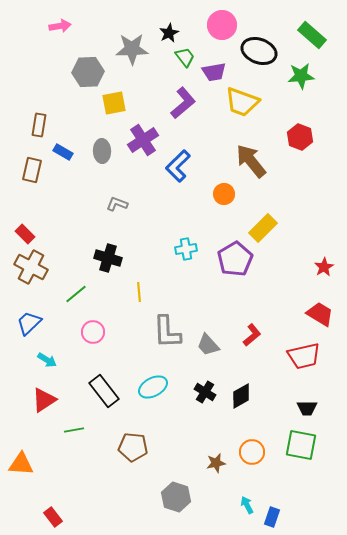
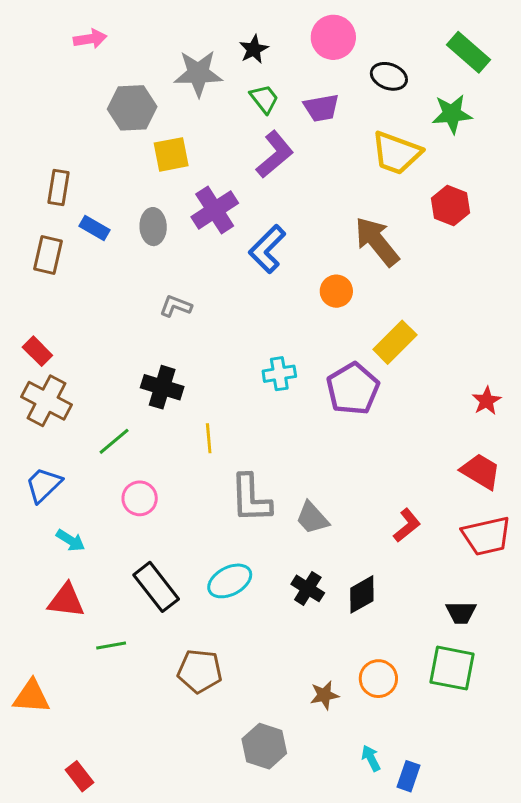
black ellipse: (259, 51) -> (389, 76), size x0.7
green trapezoid: (185, 57) -> (264, 99), moved
yellow trapezoid: (242, 102) -> (396, 153), moved
red L-shape: (252, 335) -> (407, 525), moved
red trapezoid: (304, 356) -> (487, 536), moved
red triangle: (44, 400) -> (66, 600), turned 40

